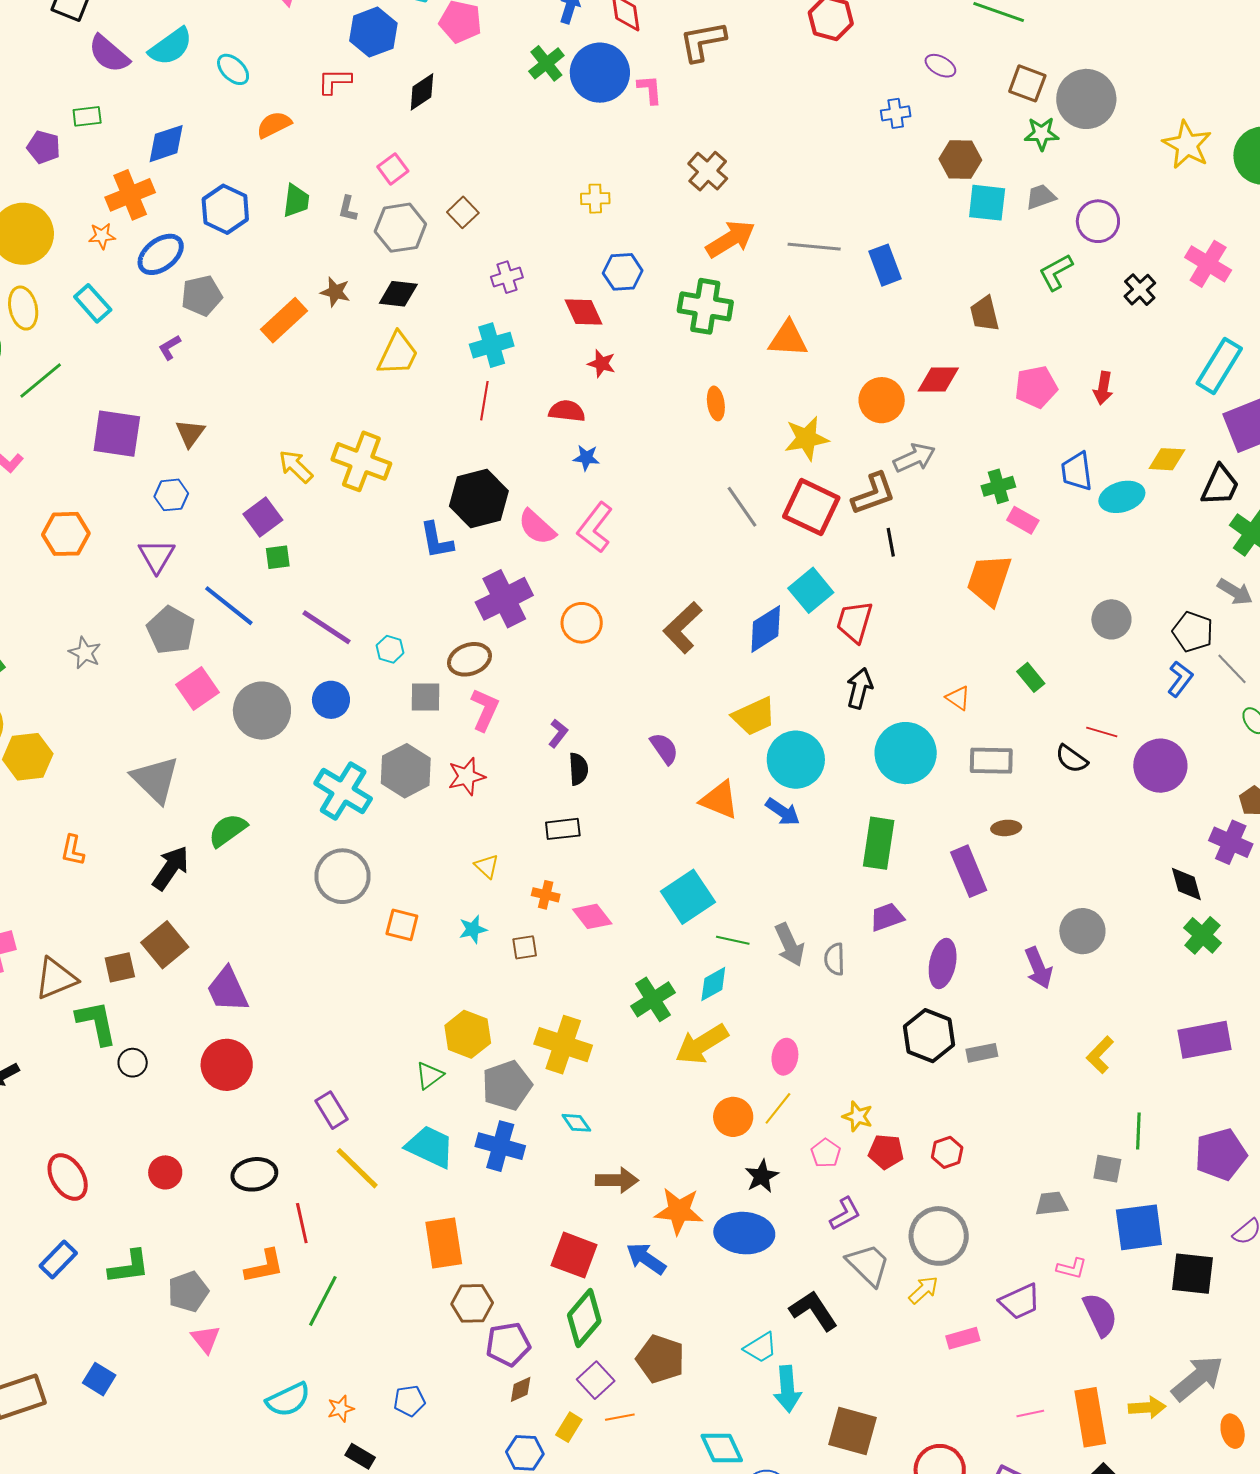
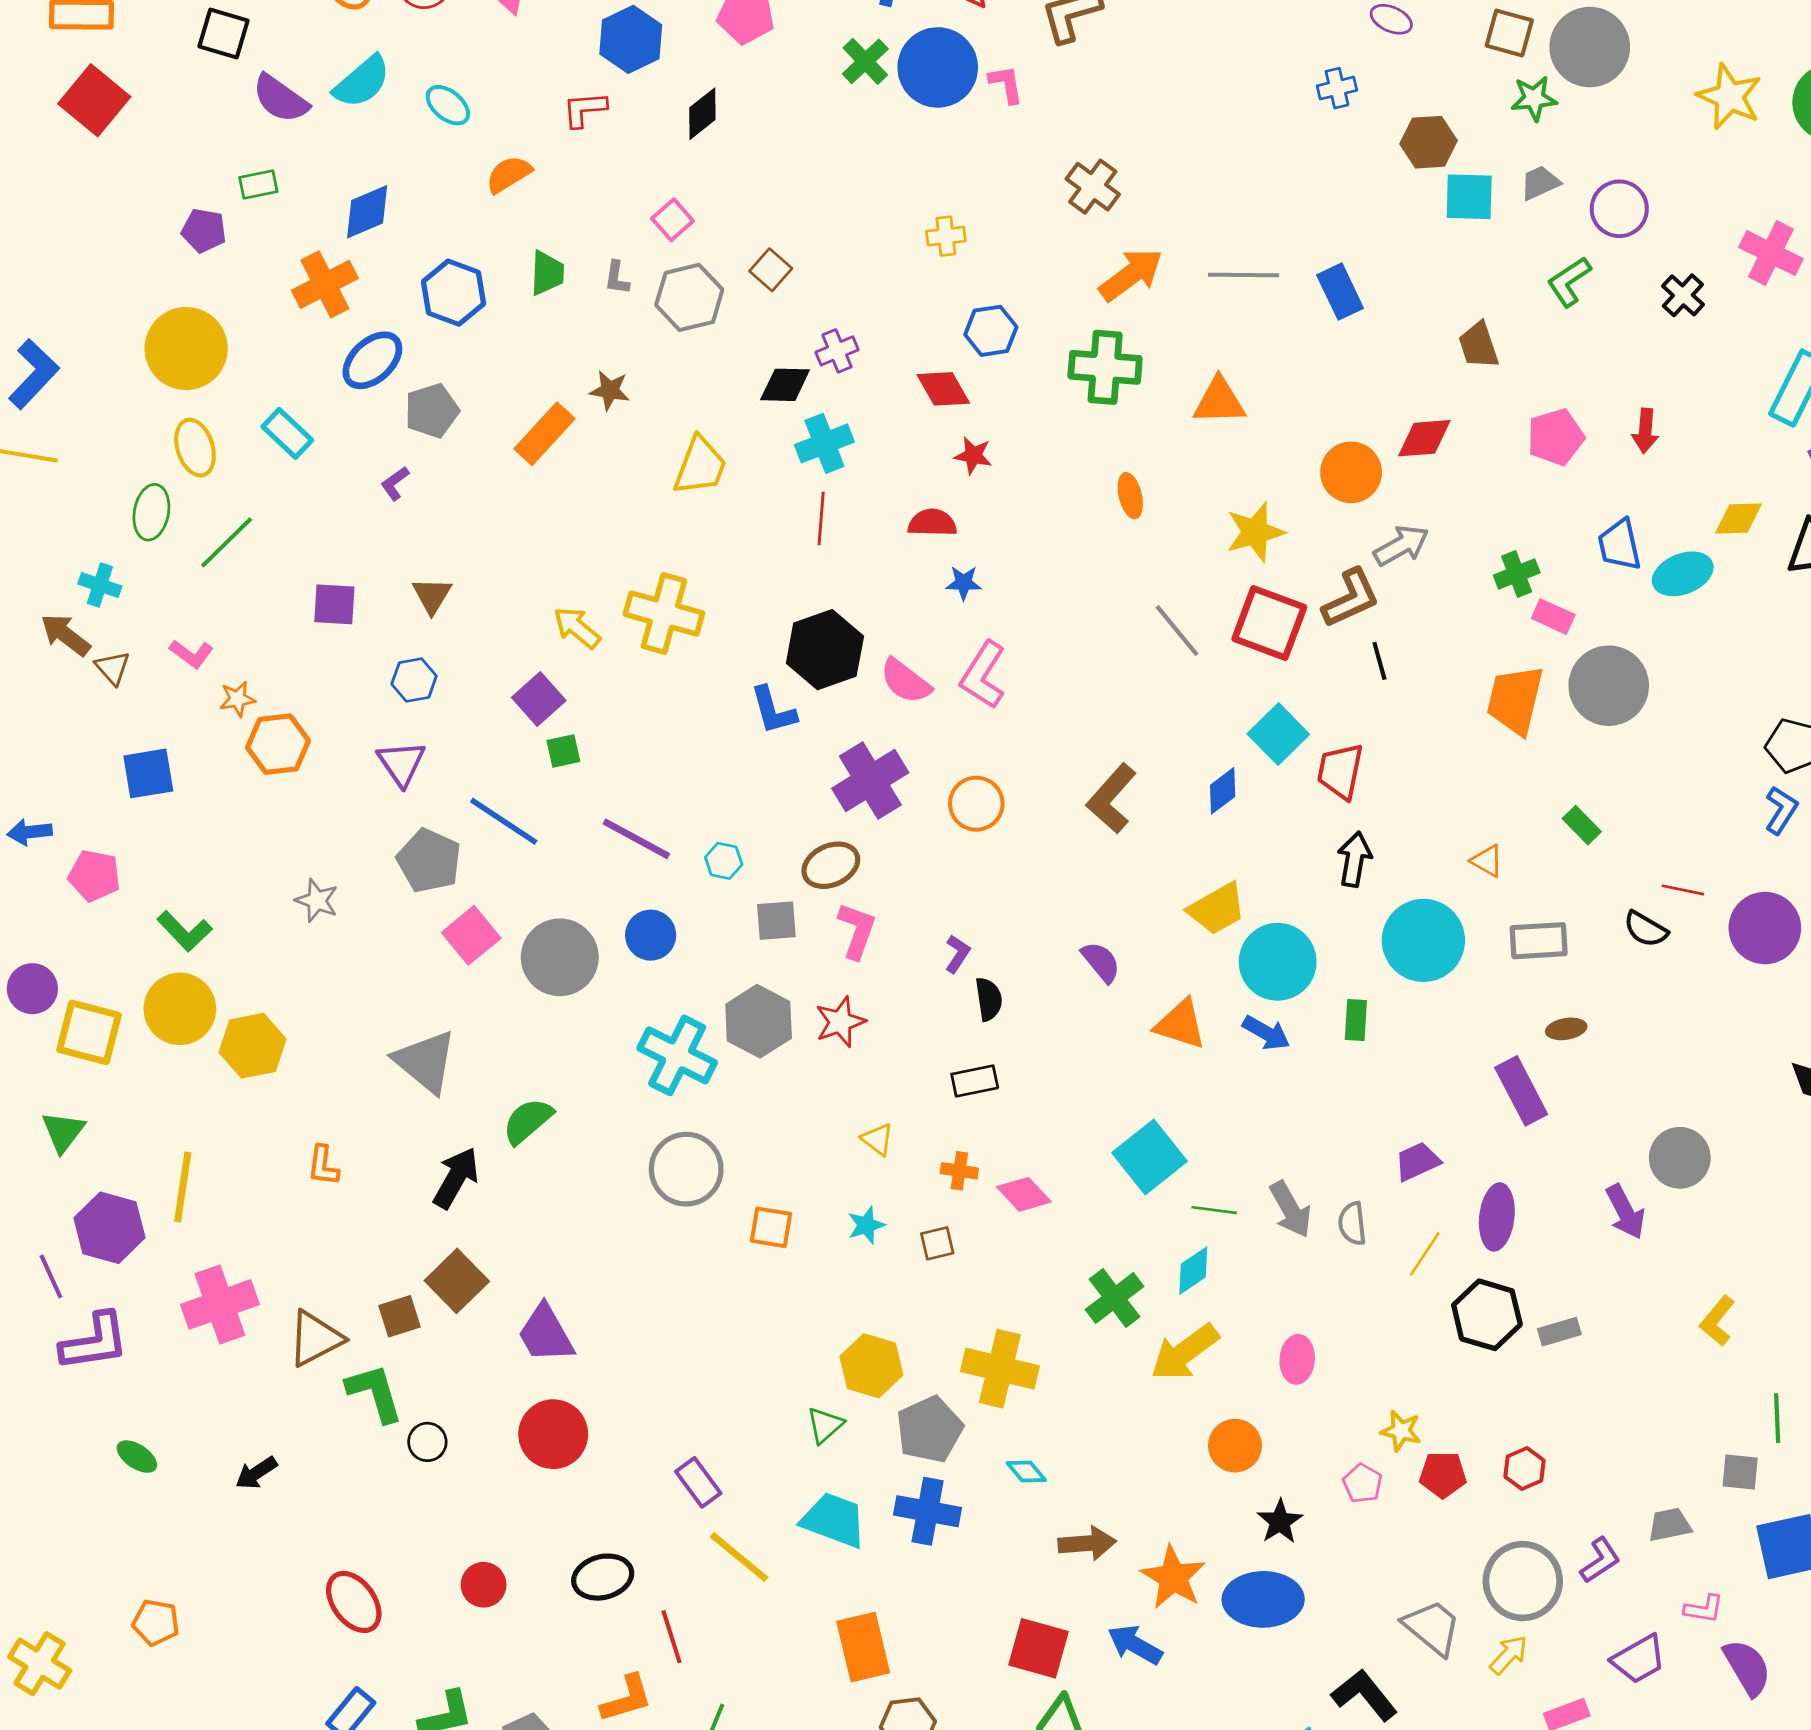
orange star: (102, 236) -> (237, 699), moved
black diamond: (398, 294) -> (785, 385), moved
purple square: (117, 434) -> (334, 604), size x0.7
gray circle: (1111, 619) -> (1609, 686), moved, size x1.5
blue diamond: (766, 629) -> (1223, 791), size x0.7
green rectangle: (879, 843) -> (1356, 1020), moved, size x0.6
yellow line: (778, 1108) -> (1425, 1254), moved
orange star: (679, 1211) -> (1173, 1577), turned 30
purple L-shape: (845, 1214) -> (1600, 1560), moved

